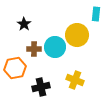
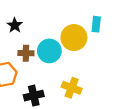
cyan rectangle: (96, 14) -> (96, 24), moved

